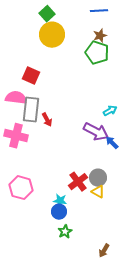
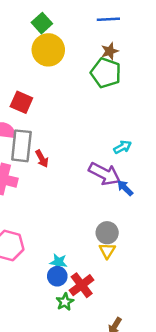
red cross: (78, 182) -> (82, 285), moved
yellow triangle: (98, 192) -> (107, 251), turned 32

